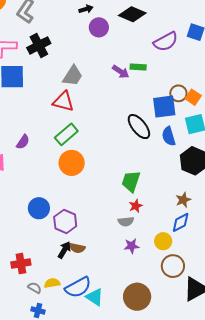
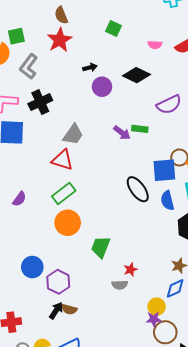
green trapezoid: (131, 181) -> (101, 247), moved
purple star: (132, 246) -> (154, 319), moved

